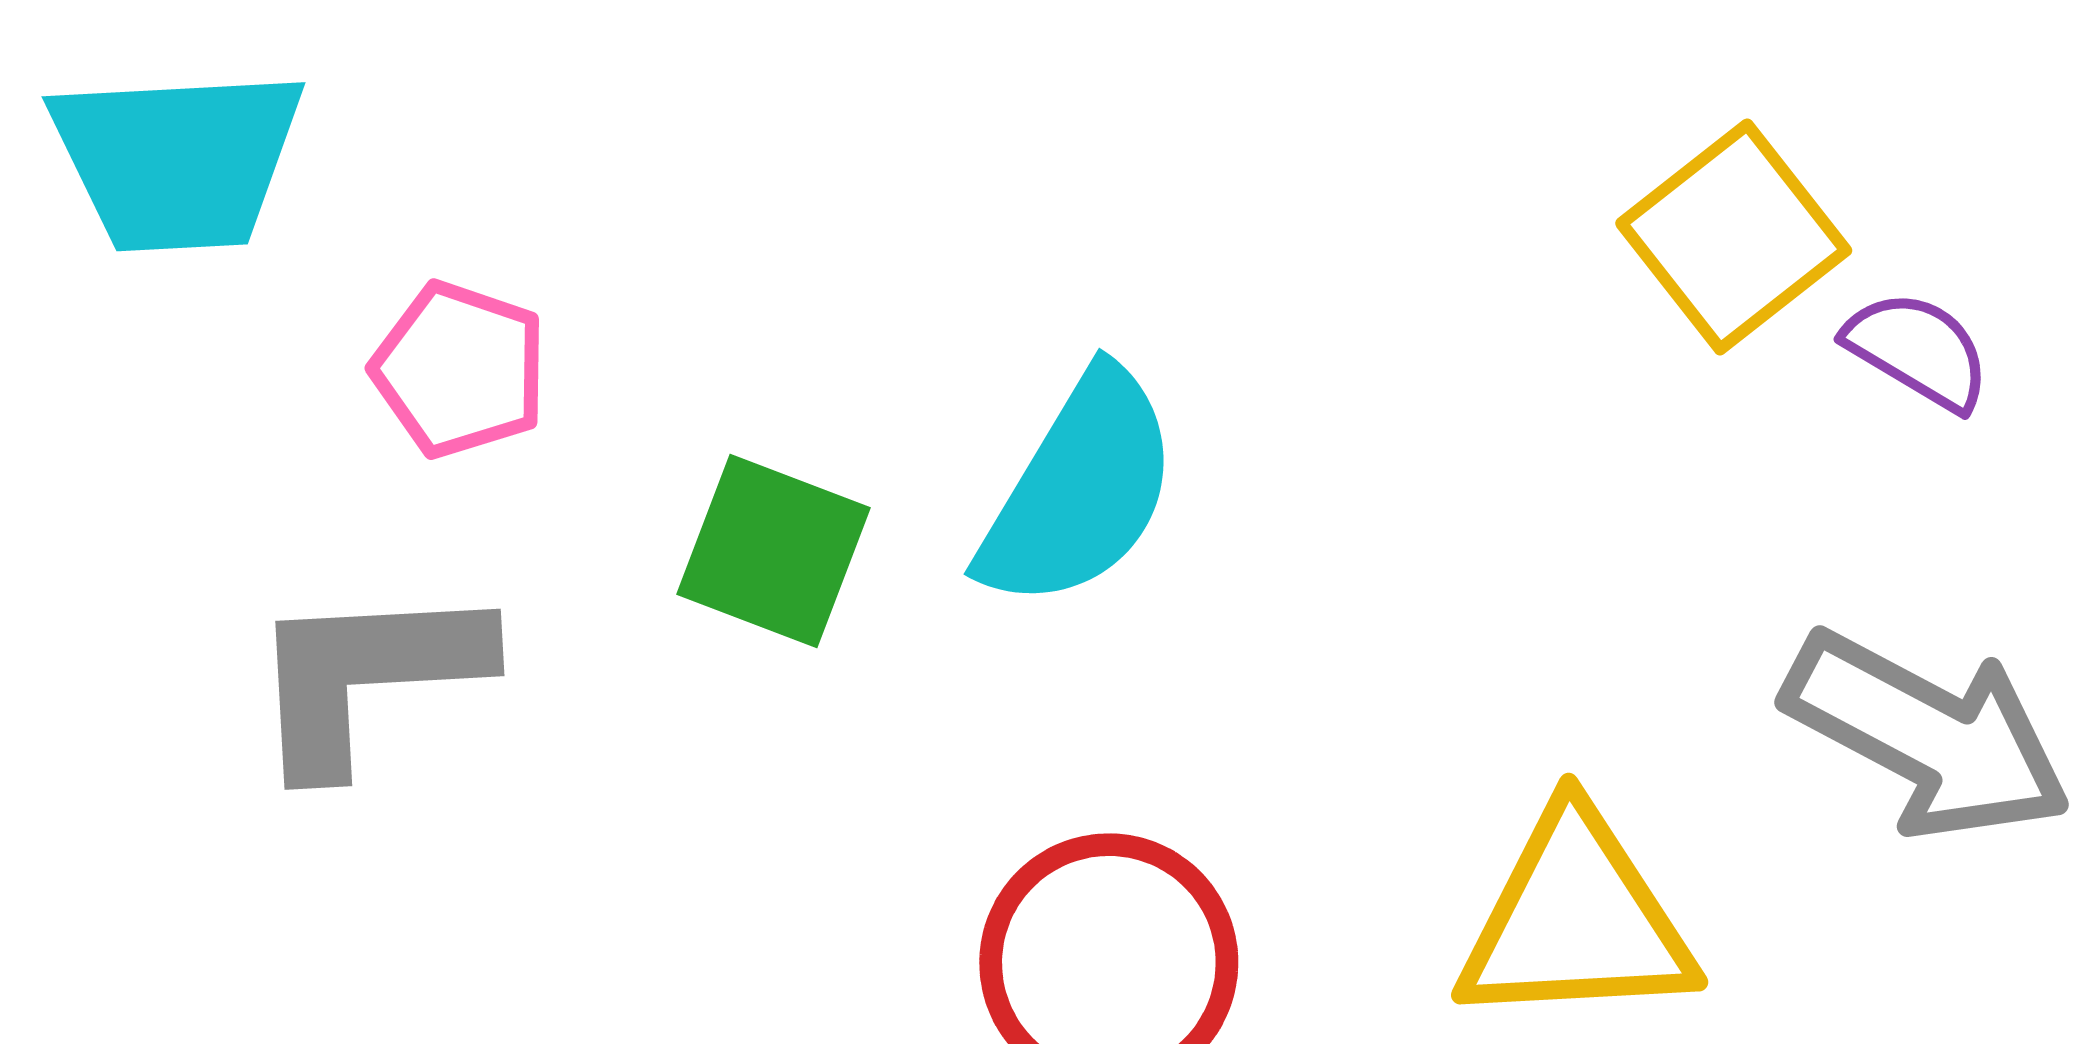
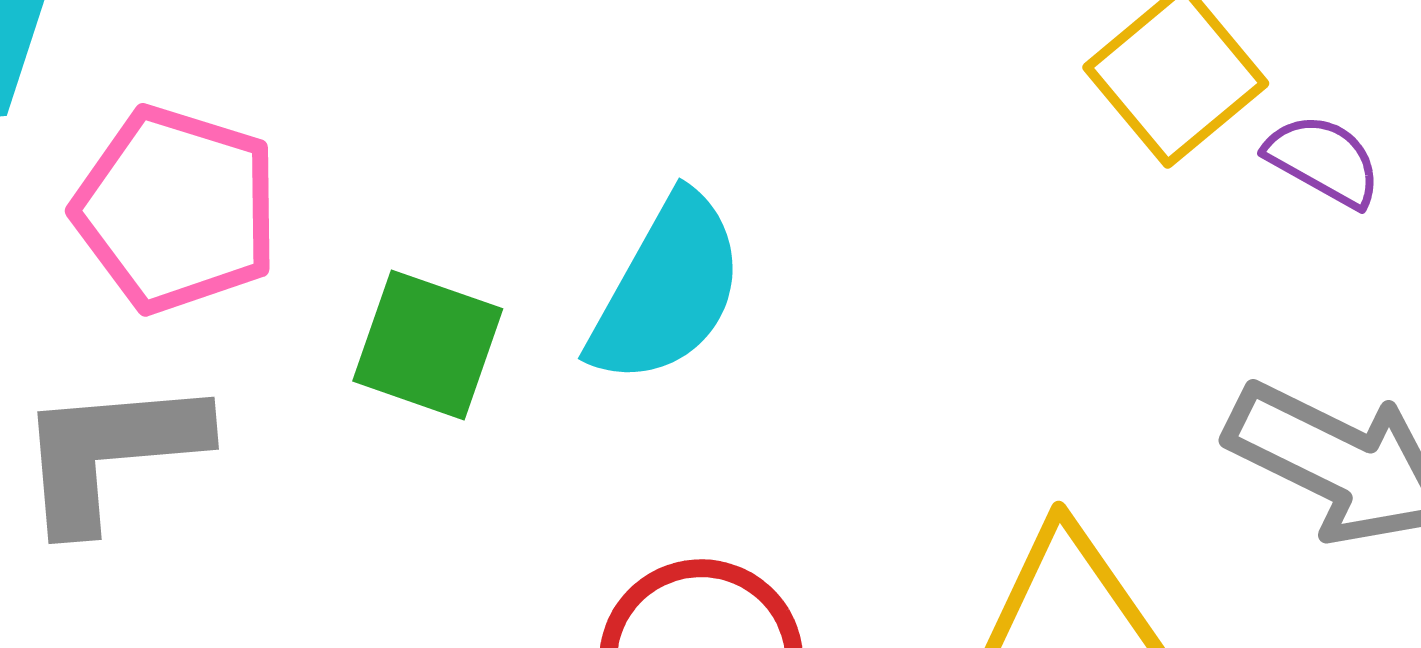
pink pentagon: (460, 370) -> (177, 209), size x1.5

